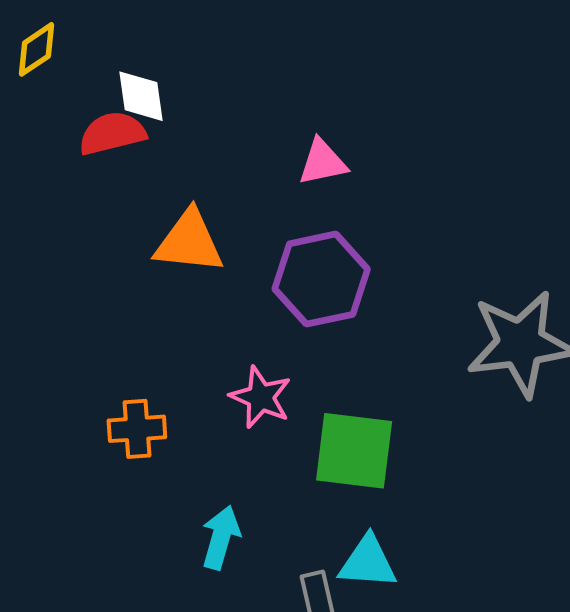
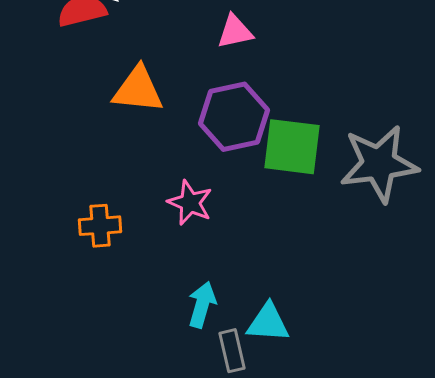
green square: (354, 451) -> (292, 147), moved
cyan arrow: (221, 537) -> (202, 305), moved

